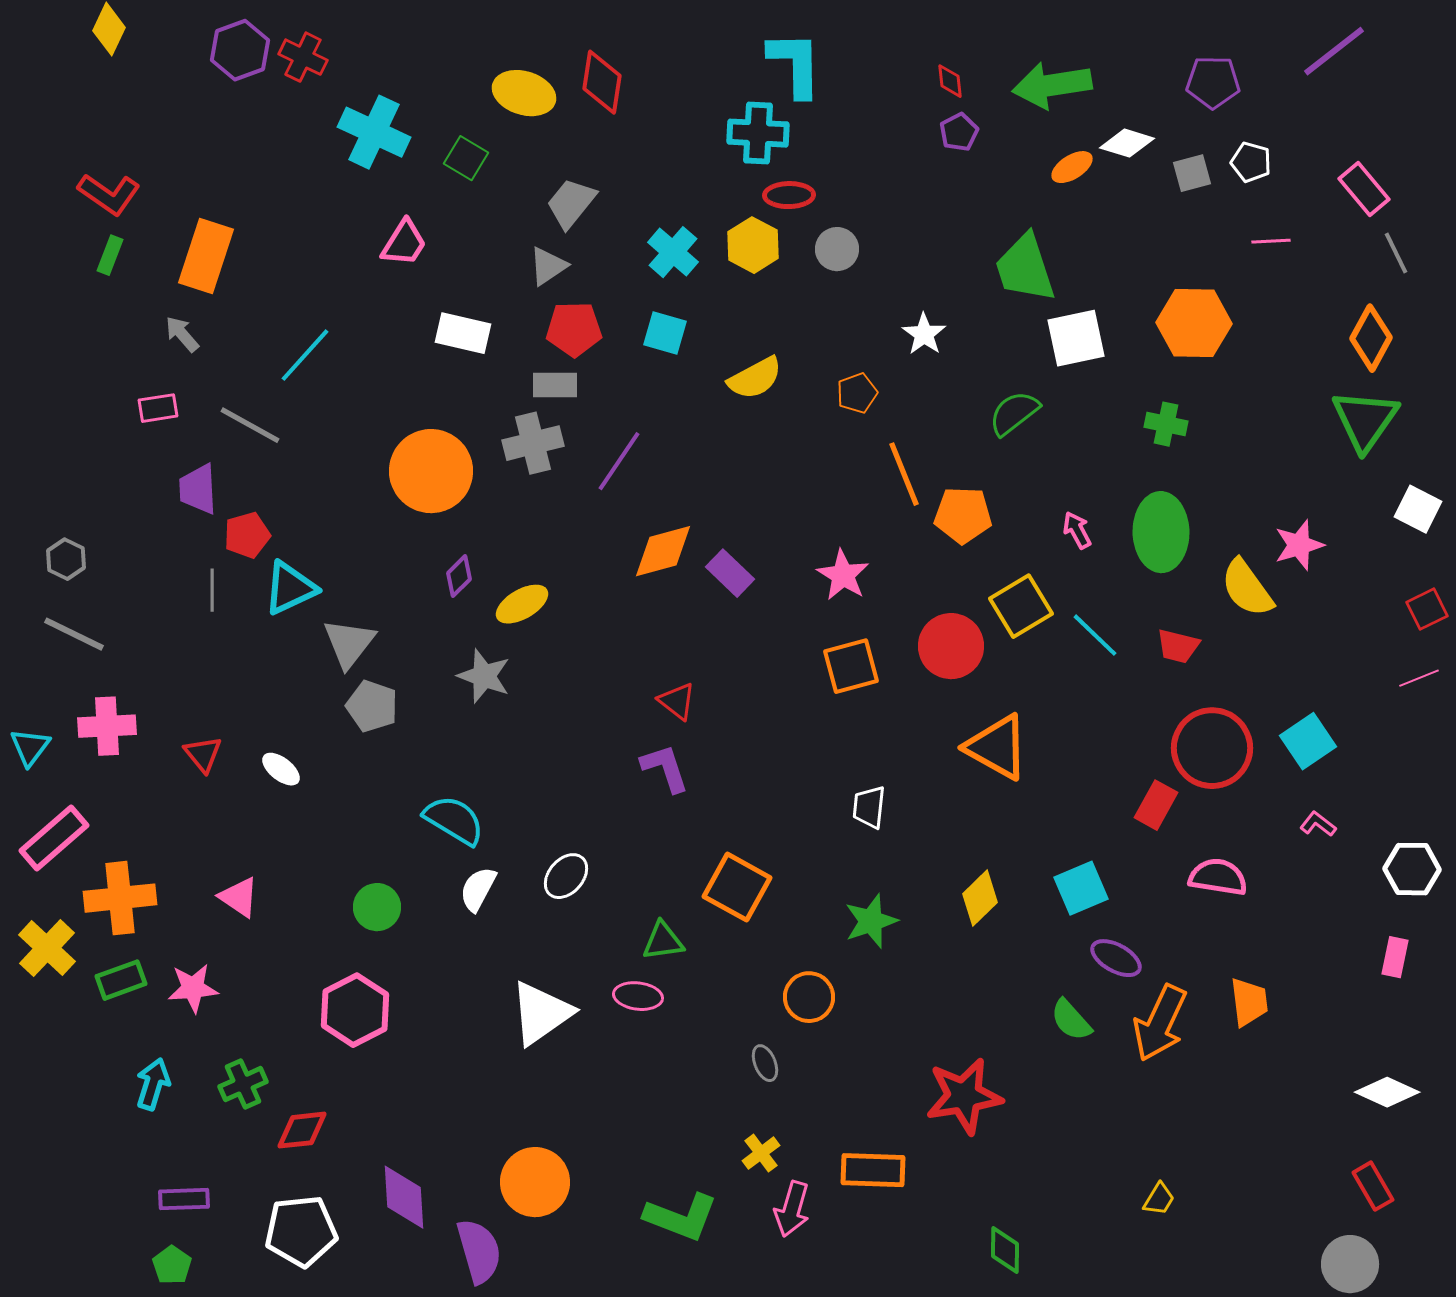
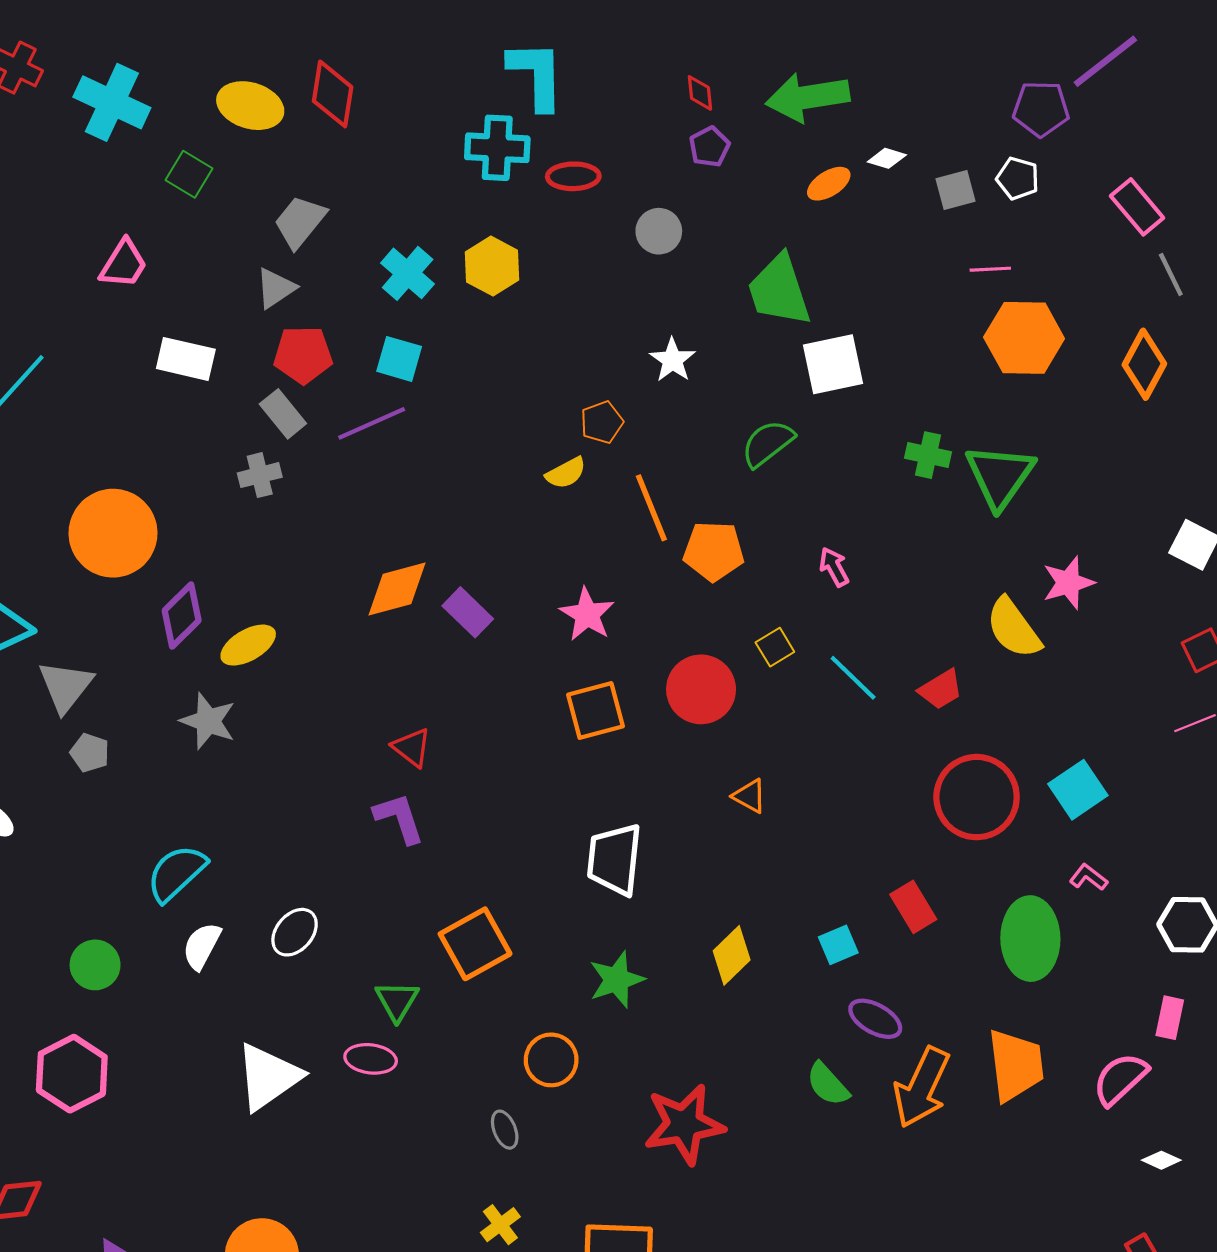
purple pentagon: (1213, 82) -> (1041, 109), moved
cyan cross: (374, 132) -> (112, 102), moved
white diamond: (1127, 143) -> (887, 158), size x0.7
red ellipse: (789, 195) -> (573, 176), moved
pink line: (1271, 241) -> (990, 269), moved
gray circle: (837, 249) -> (659, 231), moved
orange hexagon: (1194, 323) -> (1024, 338), moved
yellow semicircle: (755, 378) -> (566, 473), moved, size x0.7
gray rectangle: (555, 385) -> (283, 414), turned 51
green triangle: (1365, 420) -> (1000, 476), moved
gray cross: (533, 443) -> (260, 475), size x0.7
purple line: (619, 461) -> (372, 423), moved, turned 32
orange circle: (431, 471) -> (113, 533), moved
green ellipse: (1161, 532) -> (1030, 939), moved
purple diamond: (459, 576) -> (182, 615), size x1.5
yellow square: (1021, 606) -> (775, 647), size x0.6
red trapezoid: (1178, 646) -> (941, 689), turned -45
gray pentagon: (372, 706) -> (90, 753), size x0.7
orange triangle: (997, 747) -> (750, 796), size x0.5
red rectangle: (1156, 805) -> (913, 907), moved, turned -60
white trapezoid: (869, 807) -> (614, 859), size x1.6
cyan semicircle: (454, 820) -> (176, 873), turned -74
pink semicircle: (1218, 877) -> (1120, 1079), moved, turned -52
orange square: (737, 887) -> (475, 944), turned 32
cyan square: (1081, 888) -> (838, 945), size x0.7
green triangle: (663, 941) -> (397, 1001), turned -51
orange trapezoid: (1249, 1002) -> (1016, 1065), size x1.4
white diamond: (1387, 1092) -> (1161, 1160), size x0.6
red star: (964, 1096) -> (684, 1124), moved

